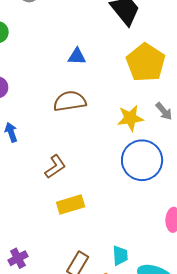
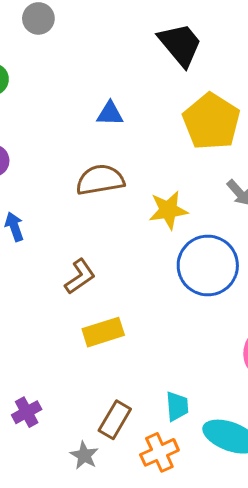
yellow star: (130, 118) -> (168, 210), moved

